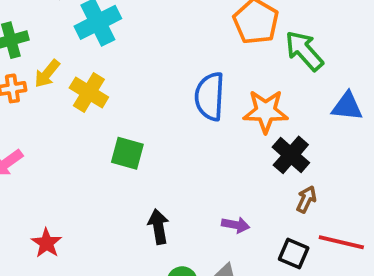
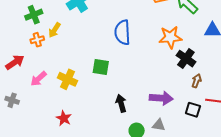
yellow cross: (89, 93) -> (67, 79), moved
blue semicircle: (210, 96) -> (122, 32), moved
purple arrow: (236, 225) -> (161, 98), size x1.6

